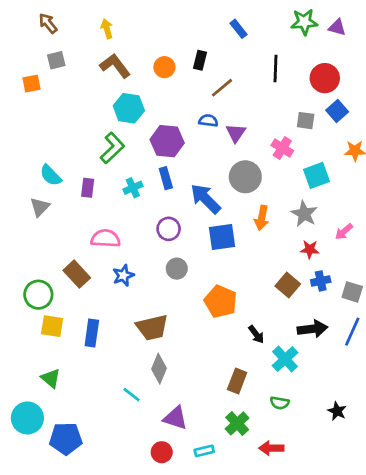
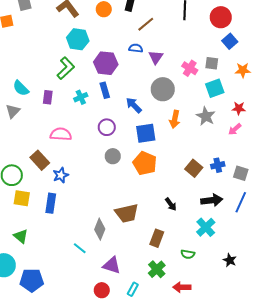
gray square: (306, 121) -> (212, 63), moved
blue arrow: (206, 199) -> (134, 105), size x0.7
red star: (310, 249) -> (239, 108), moved
blue star: (123, 275) -> (61, 175), moved
orange pentagon: (221, 301) -> (145, 163), moved
brown trapezoid: (152, 328) -> (127, 213), moved
cyan cross: (285, 359) -> (206, 227), moved
cyan rectangle: (204, 451) -> (133, 289), turned -48

